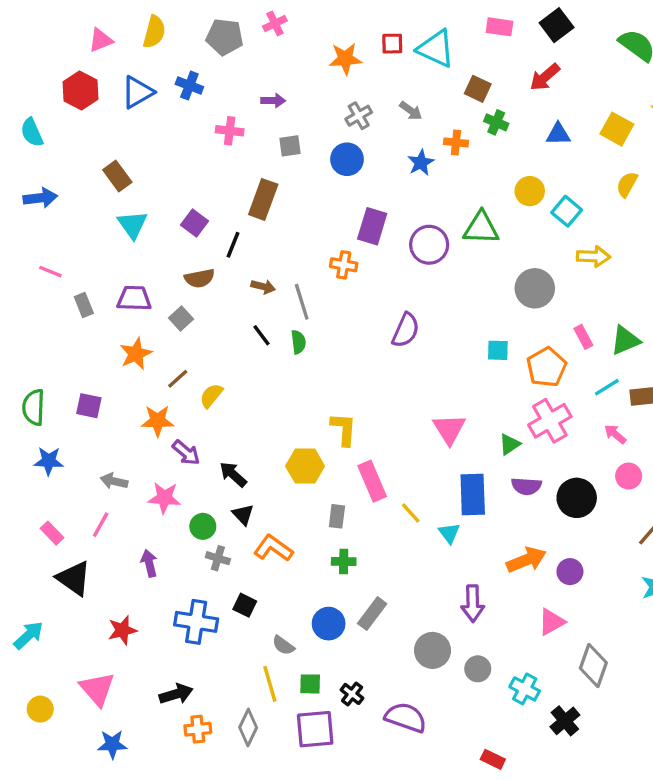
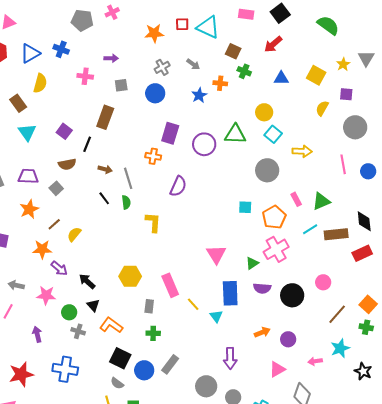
yellow semicircle: (154, 32) -> (40, 83), moved
cyan square: (567, 211) -> (273, 134), moved
purple semicircle: (406, 330) -> (178, 186), moved
yellow L-shape: (344, 429) -> (153, 222), moved
pink arrow: (615, 434) -> (315, 361), moved, turned -48
orange arrow: (526, 560) -> (262, 332), size x0.7
black square: (245, 605) -> (120, 358), moved, size x1.5
red star: (122, 630) -> (21, 374), size x1.4

